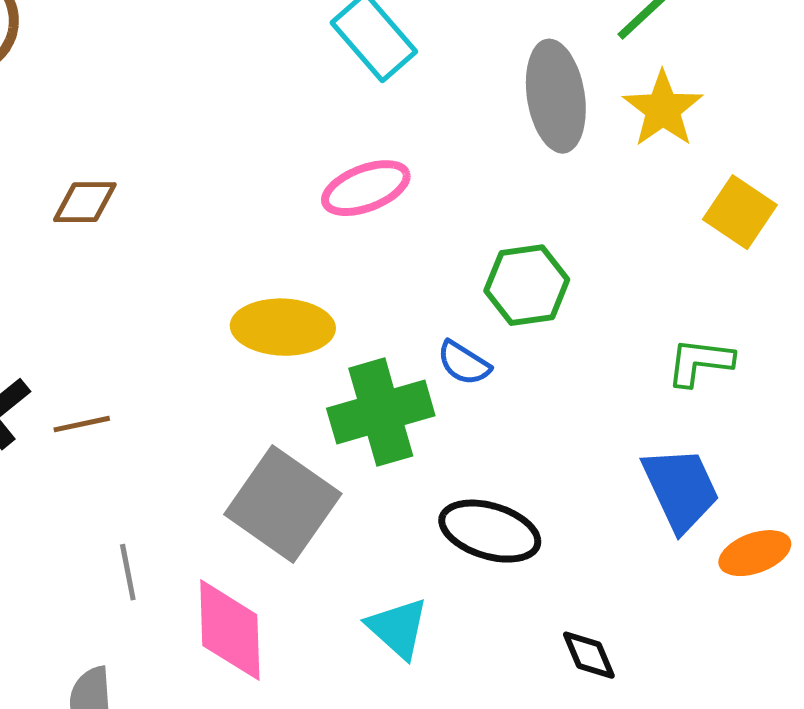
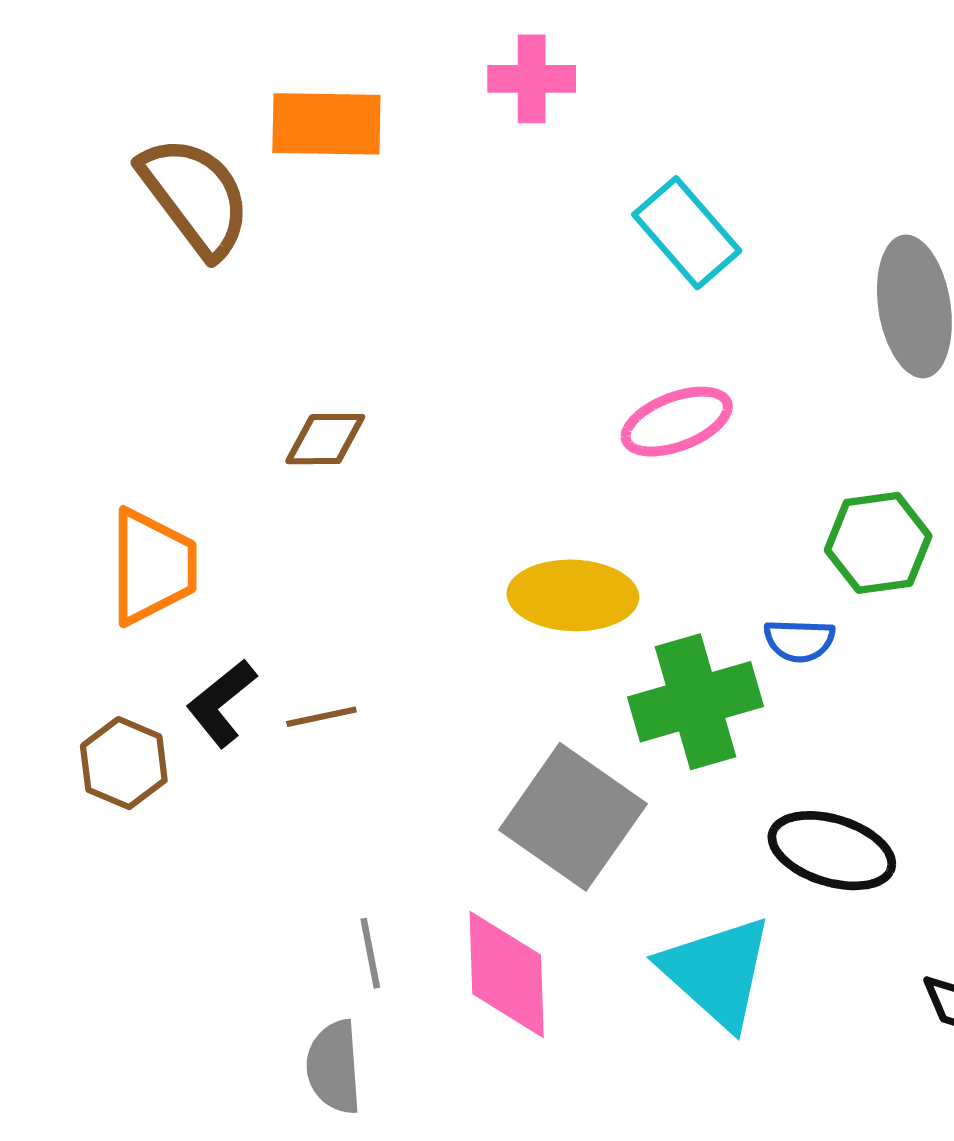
blue semicircle: (464, 363) -> (799, 640), turned -30
gray line: (128, 572) -> (370, 953), moved
cyan triangle: (398, 628) -> (717, 972), size x1.5

